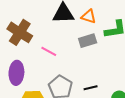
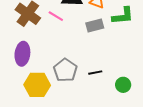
pink line: (49, 51) -> (56, 16), moved

